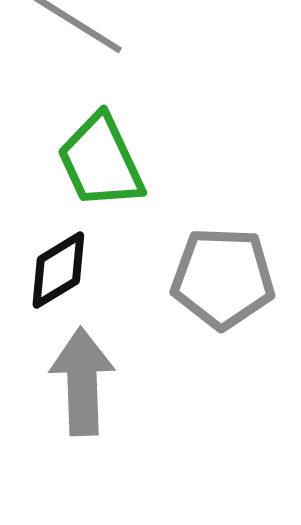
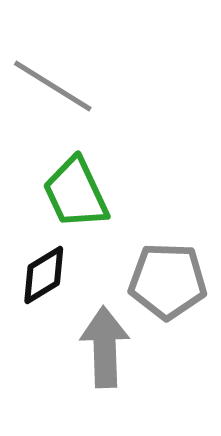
gray arrow: (82, 382) -> (105, 347), moved

